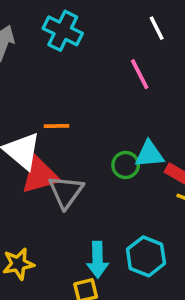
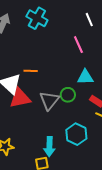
cyan triangle: (149, 154) -> (85, 77), moved
gray triangle: (66, 192) -> (49, 100), moved
cyan hexagon: (146, 256) -> (76, 134), moved

